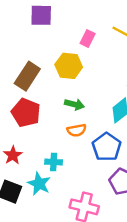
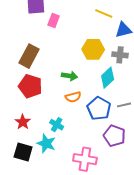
pink rectangle: (88, 39) -> (54, 21), moved
yellow hexagon: (69, 66) -> (93, 49), moved
cyan cross: (54, 162) -> (57, 125), turned 32

